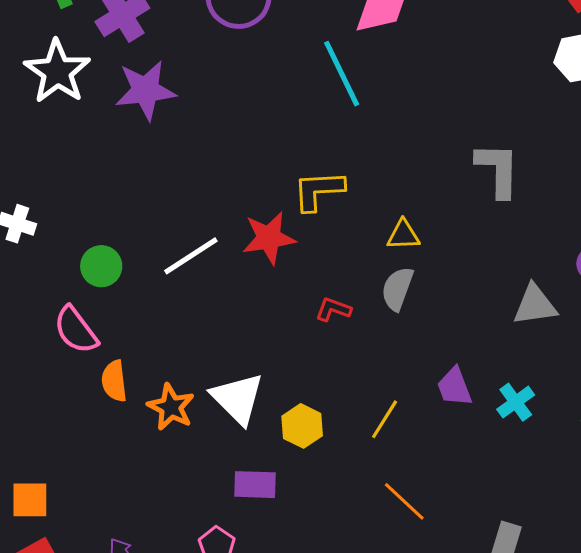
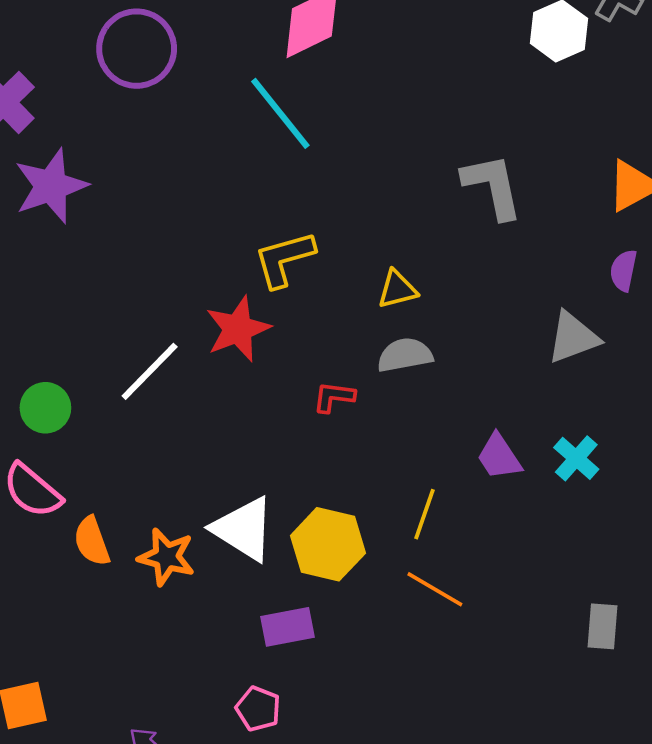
gray semicircle: (397, 289) -> (405, 355), turned 72
yellow hexagon: (302, 426) -> (328, 544), size x1.4
orange line: (404, 501) -> (435, 589), moved

